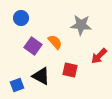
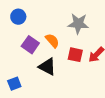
red square: (70, 70) -> (75, 55), moved
black triangle: (41, 76) -> (47, 67), moved

